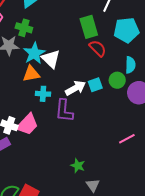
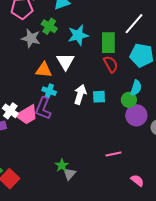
cyan star: (34, 53) -> (78, 35), moved
green circle: (117, 80) -> (129, 100), moved
white arrow: (75, 88) -> (80, 94), turned -60
purple L-shape: (64, 111) -> (43, 108), moved
gray triangle: (93, 185) -> (69, 174), moved

